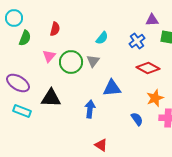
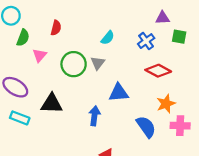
pink triangle: (49, 56) -> (40, 55), moved
blue semicircle: (137, 119) -> (146, 127), size x1.5

